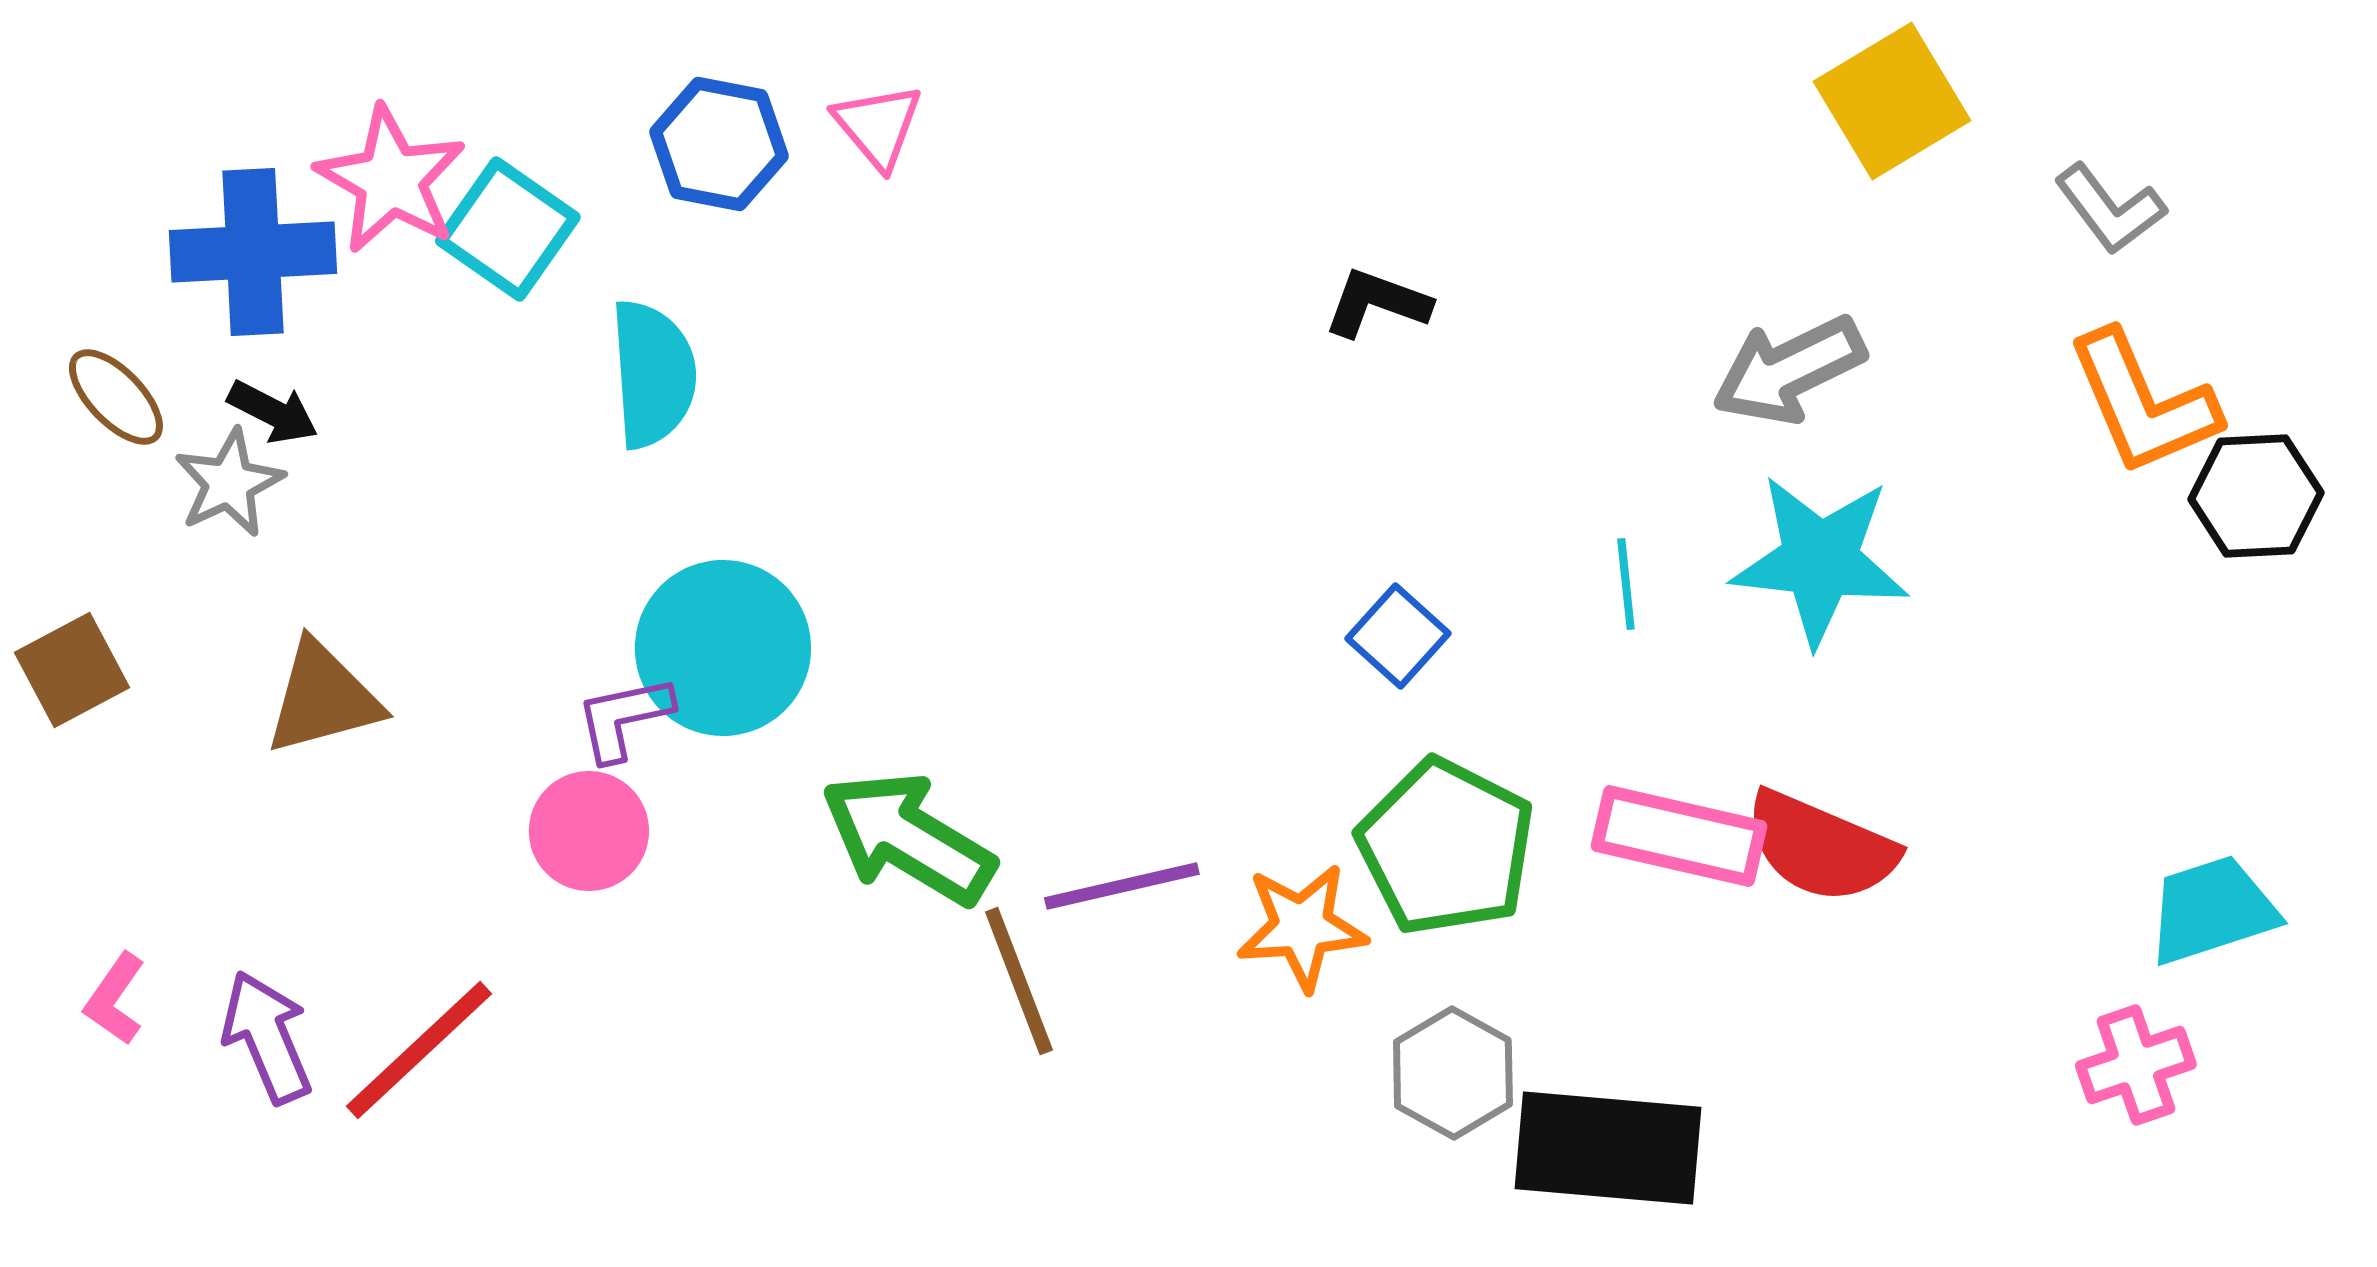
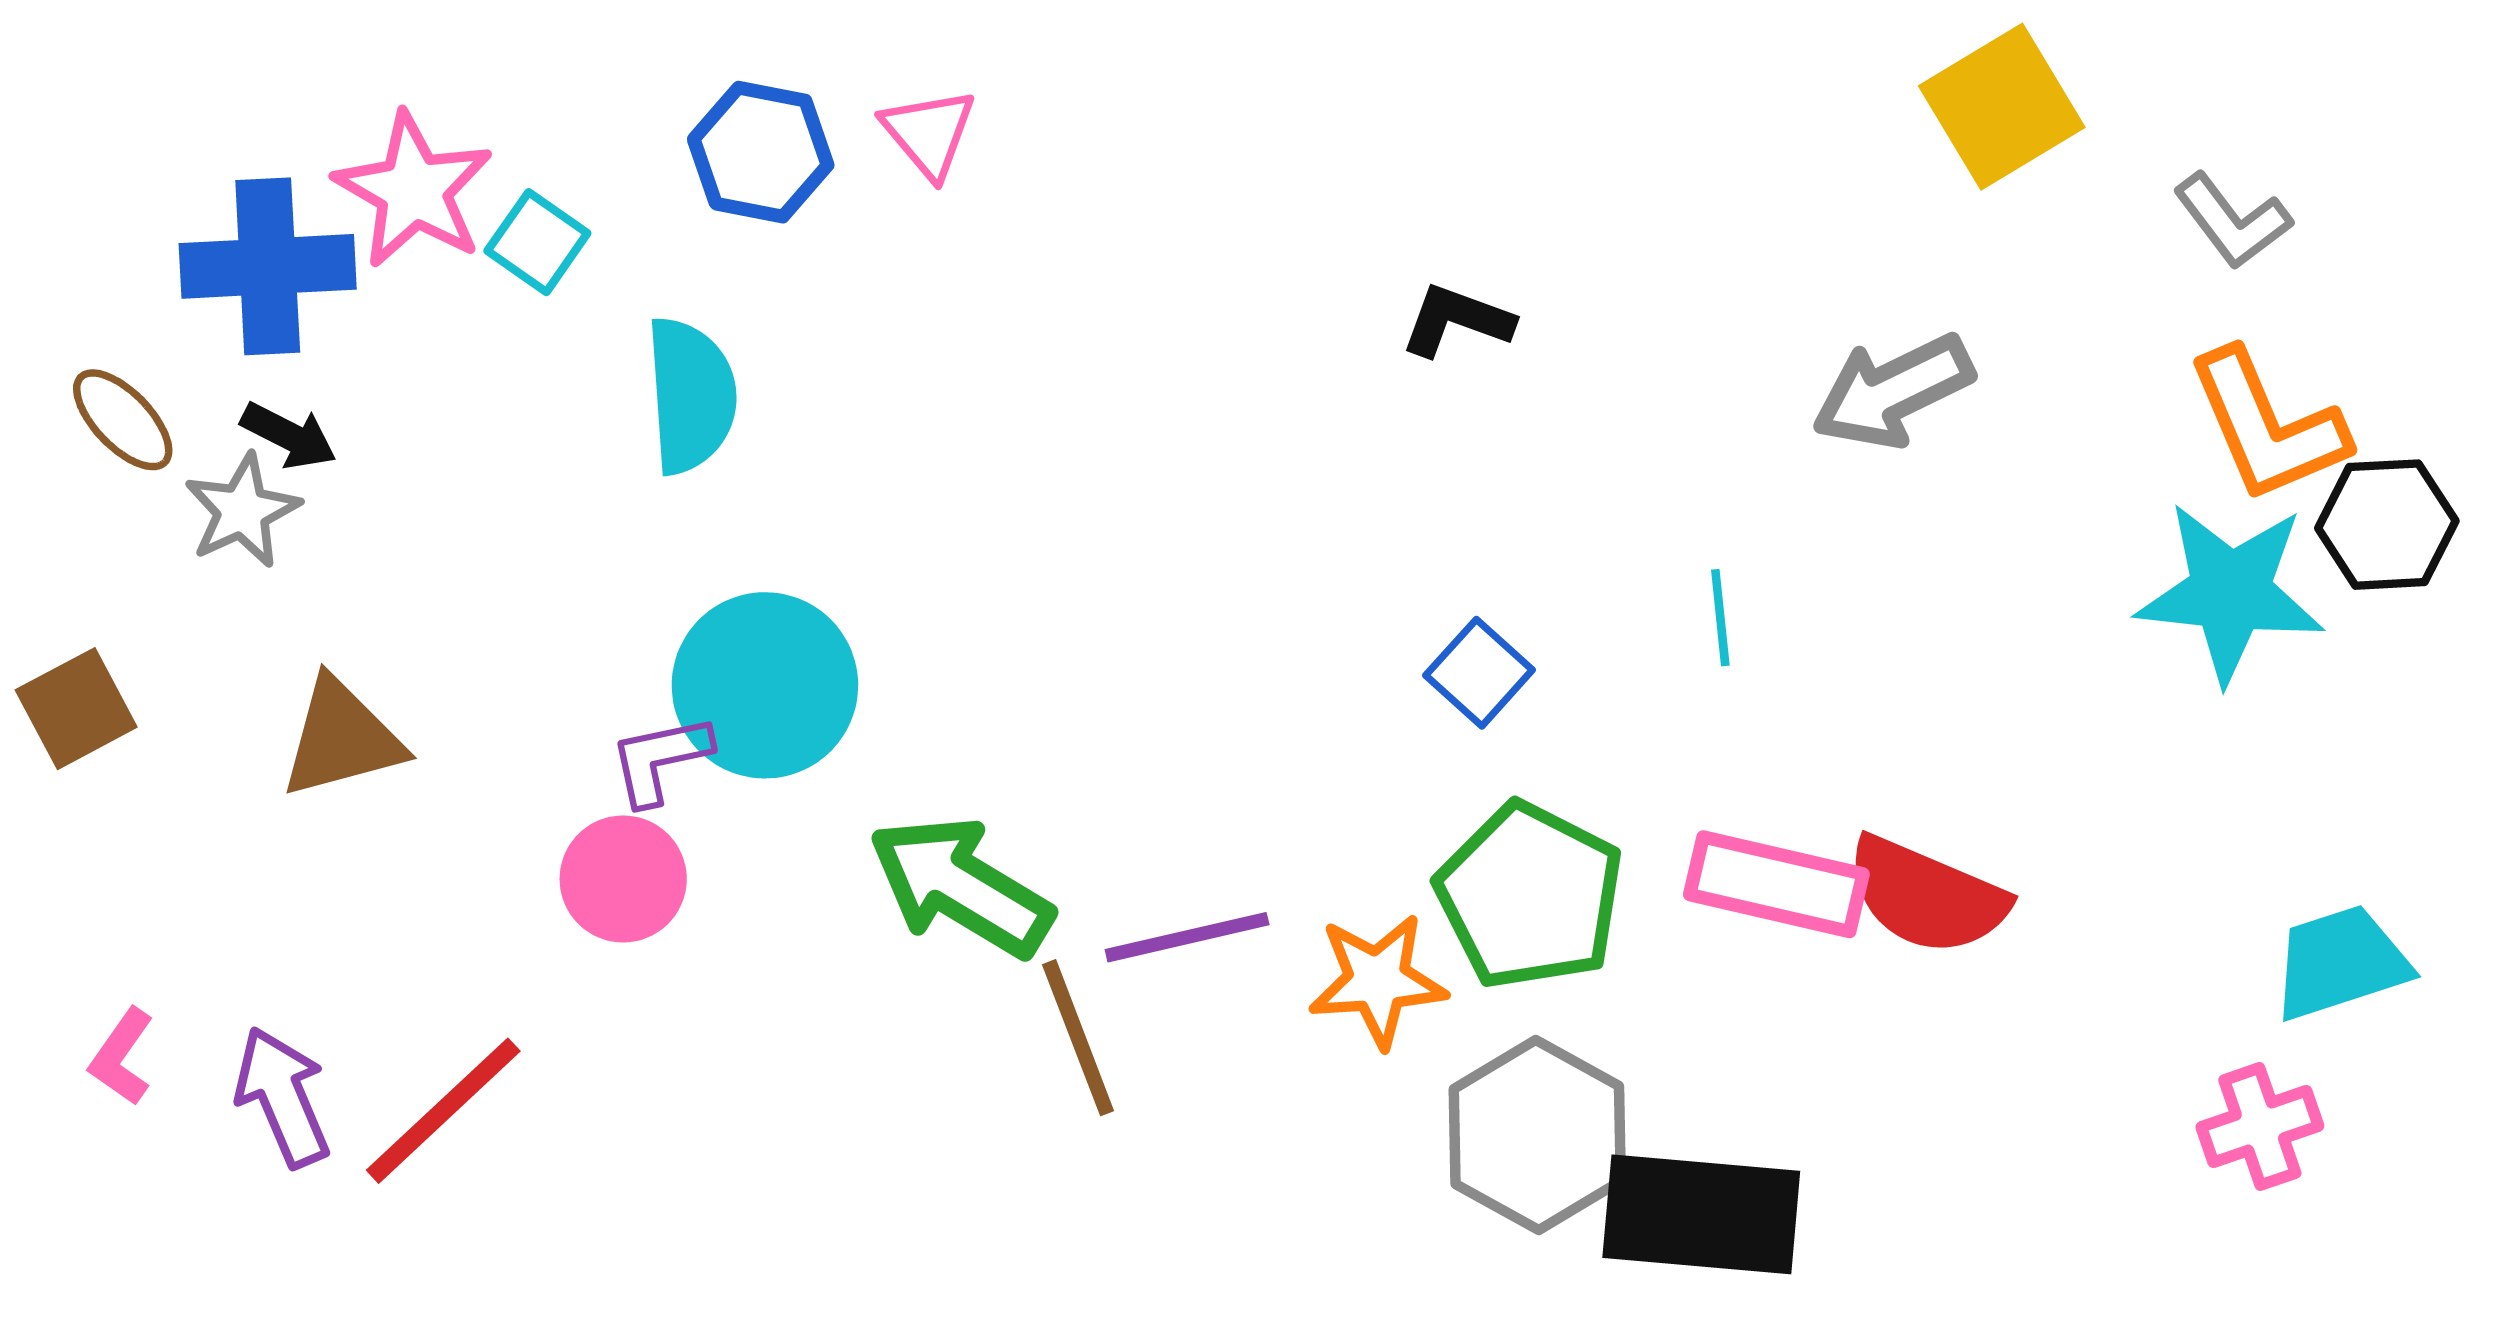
cyan square: (508, 229) -> (537, 242), size x0.7
cyan star: (1820, 560) -> (2230, 592), moved
gray hexagon: (1453, 1073) -> (1537, 1135), size x1.4

